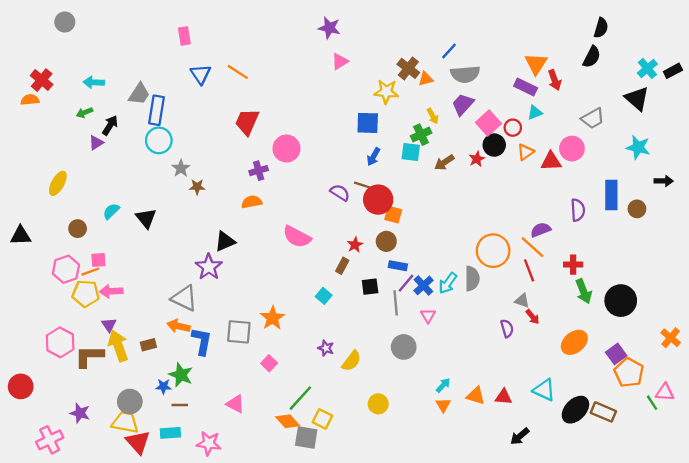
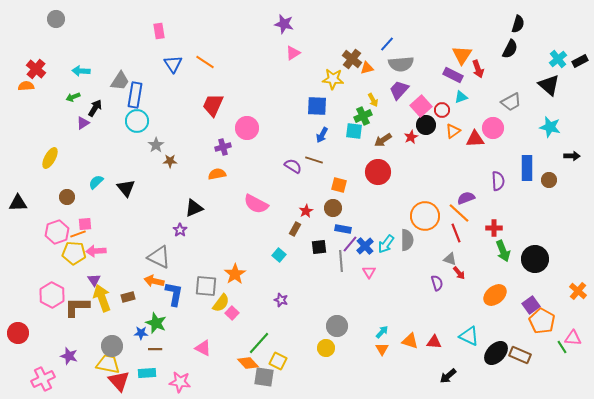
red circle: (378, 200) -> (378, 172), moved
purple star: (209, 267) -> (180, 230), size x0.6
gray circle: (404, 347) -> (337, 326), moved
yellow semicircle: (351, 361) -> (221, 303), moved

